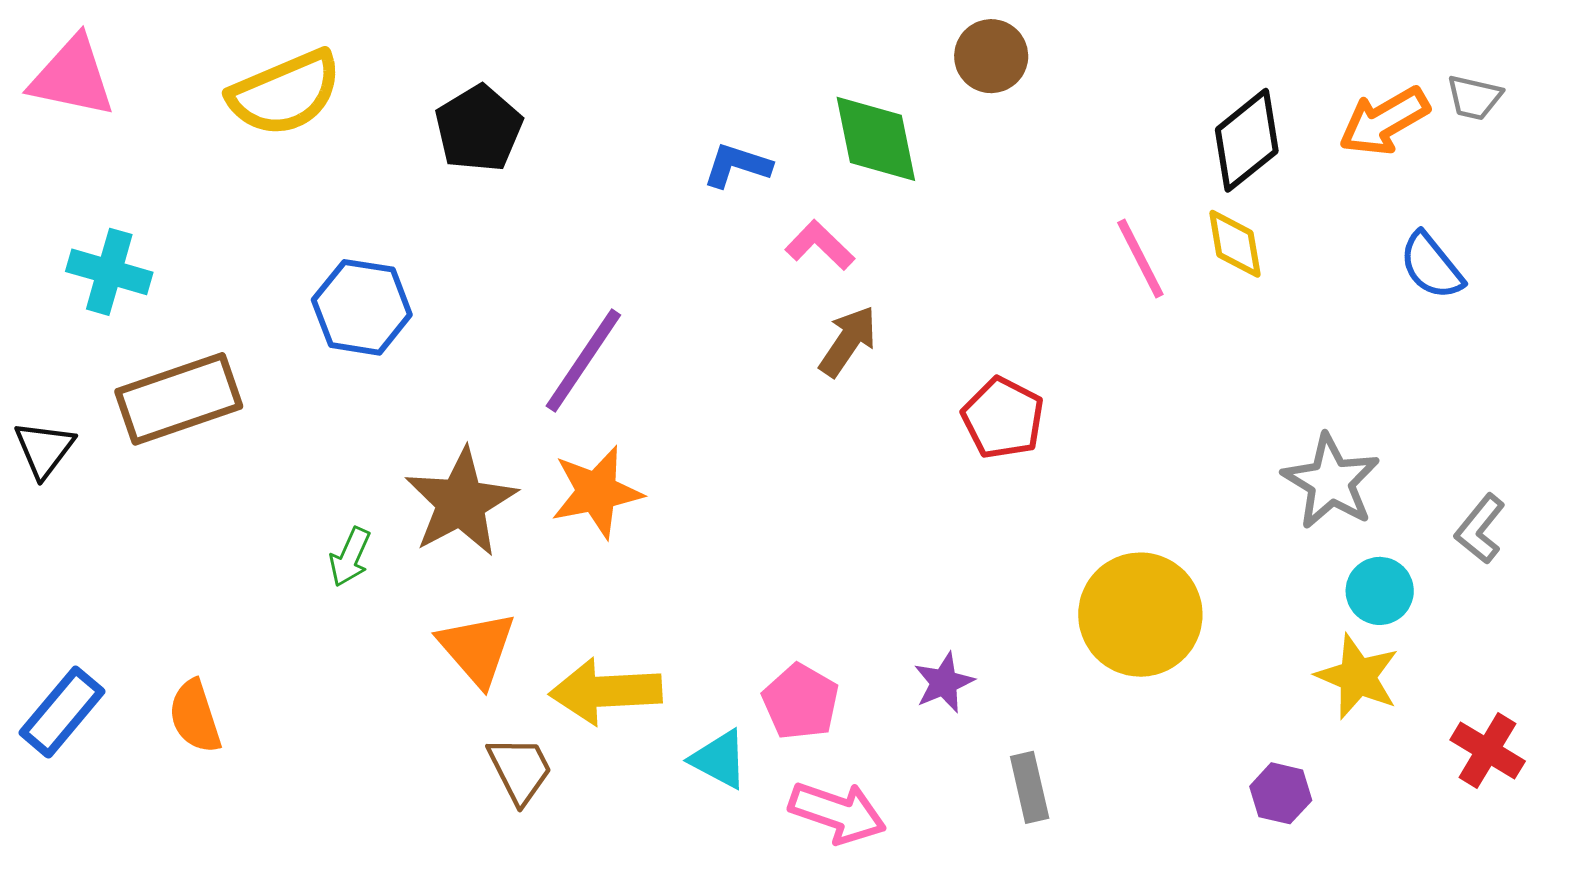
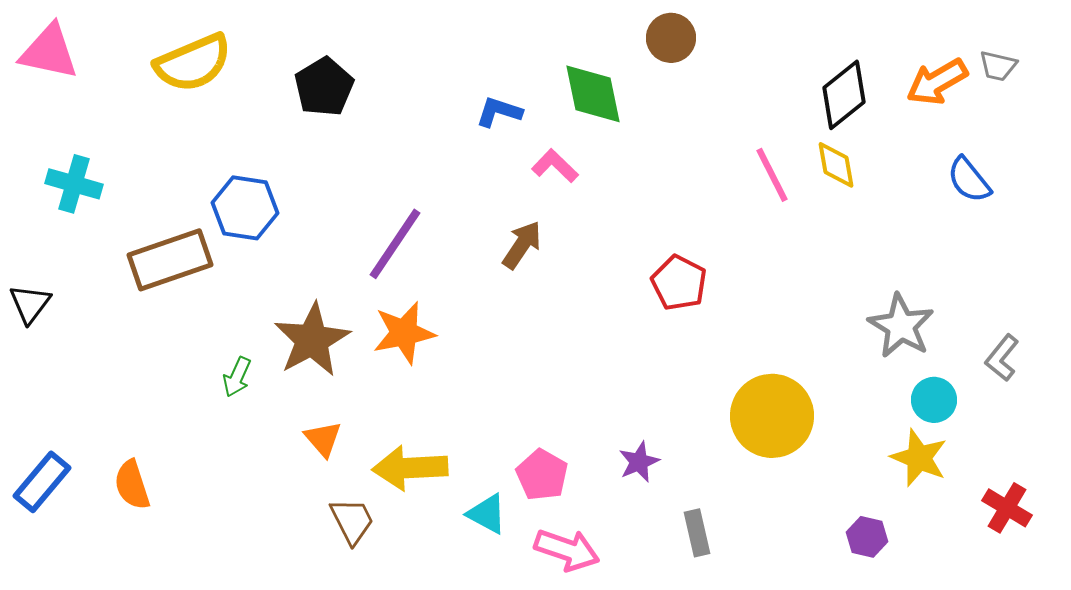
brown arrow: (848, 341) -> (522, 245), moved
brown rectangle: (179, 399) -> (170, 260), moved
orange triangle: (477, 649) -> (323, 439), size x0.7

